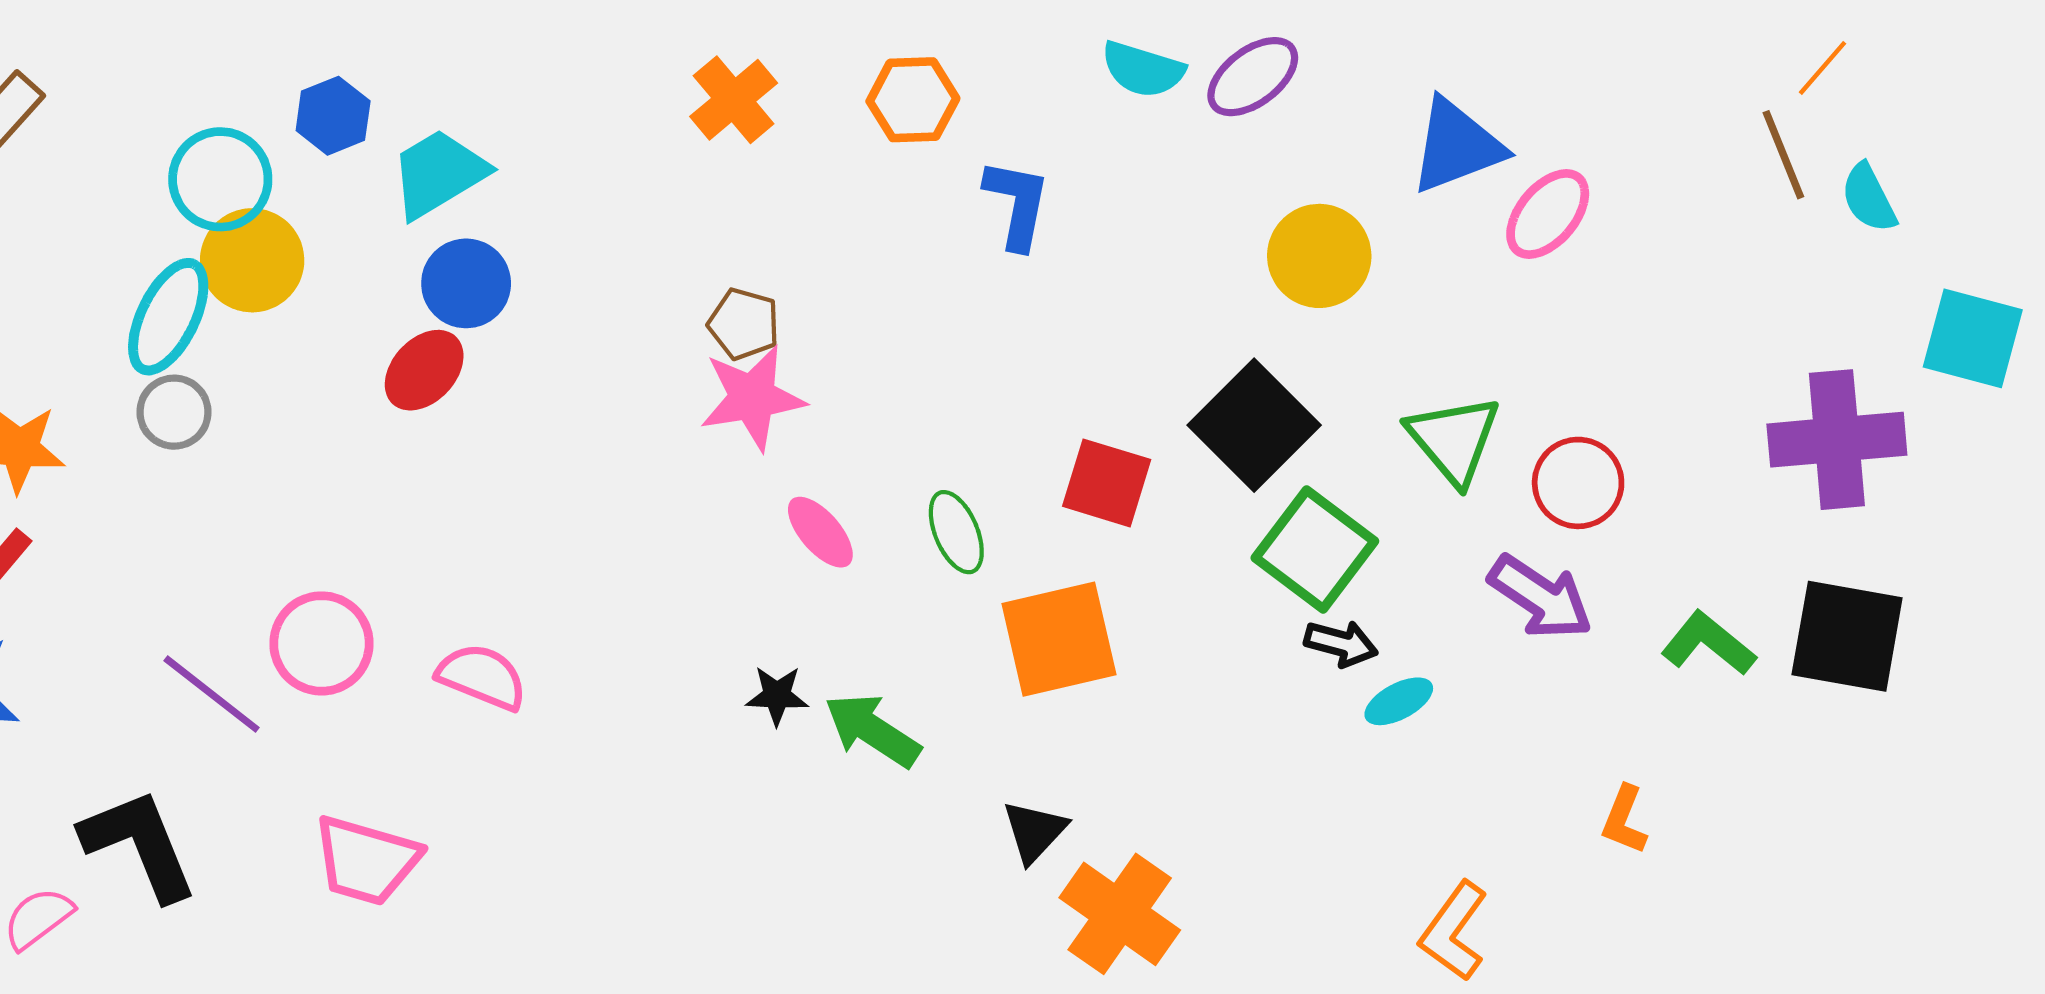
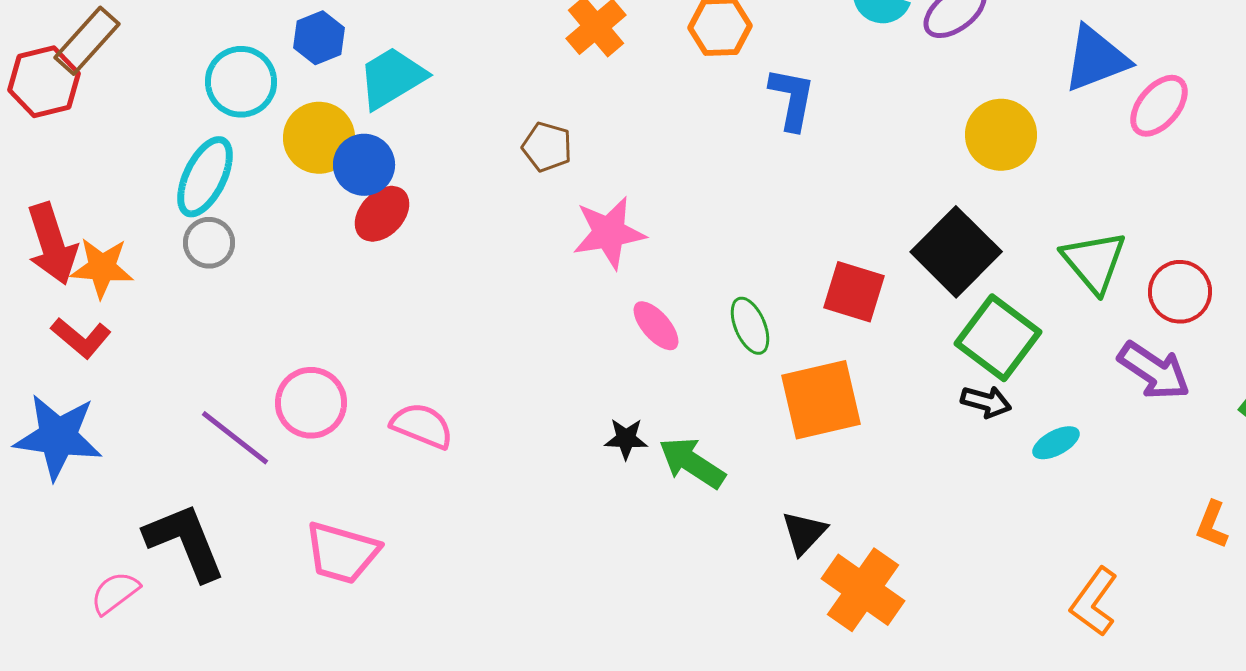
yellow circle: (252, 260) -> (319, 138), moved
blue circle: (466, 283) -> (364, 165), moved
brown pentagon: (744, 324) -> (547, 147), moved
black arrow: (1341, 643) -> (986, 402), moved

